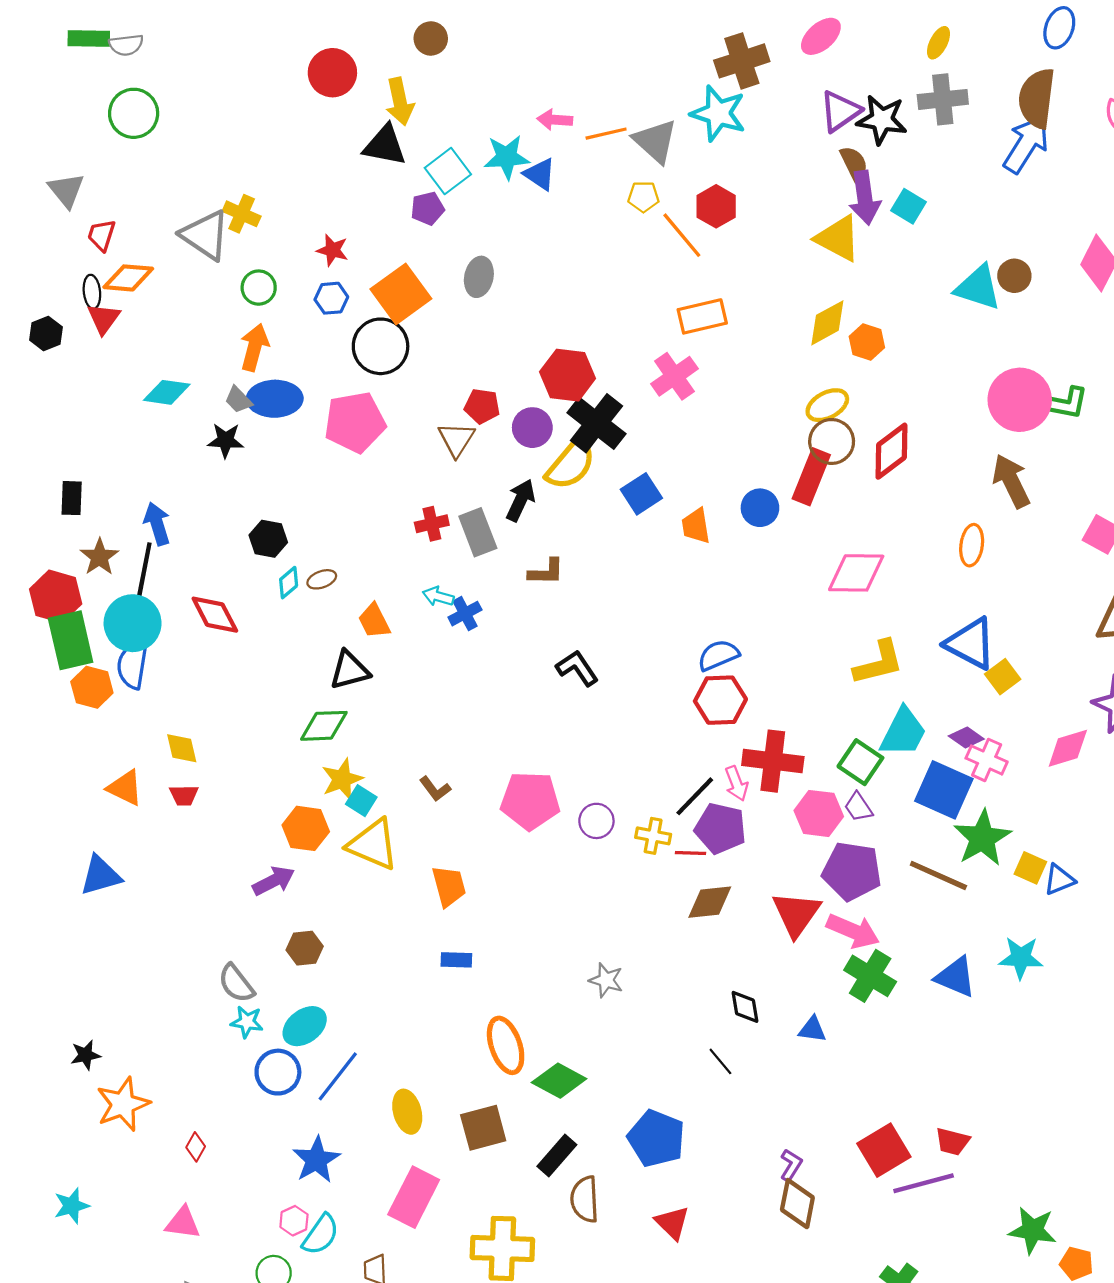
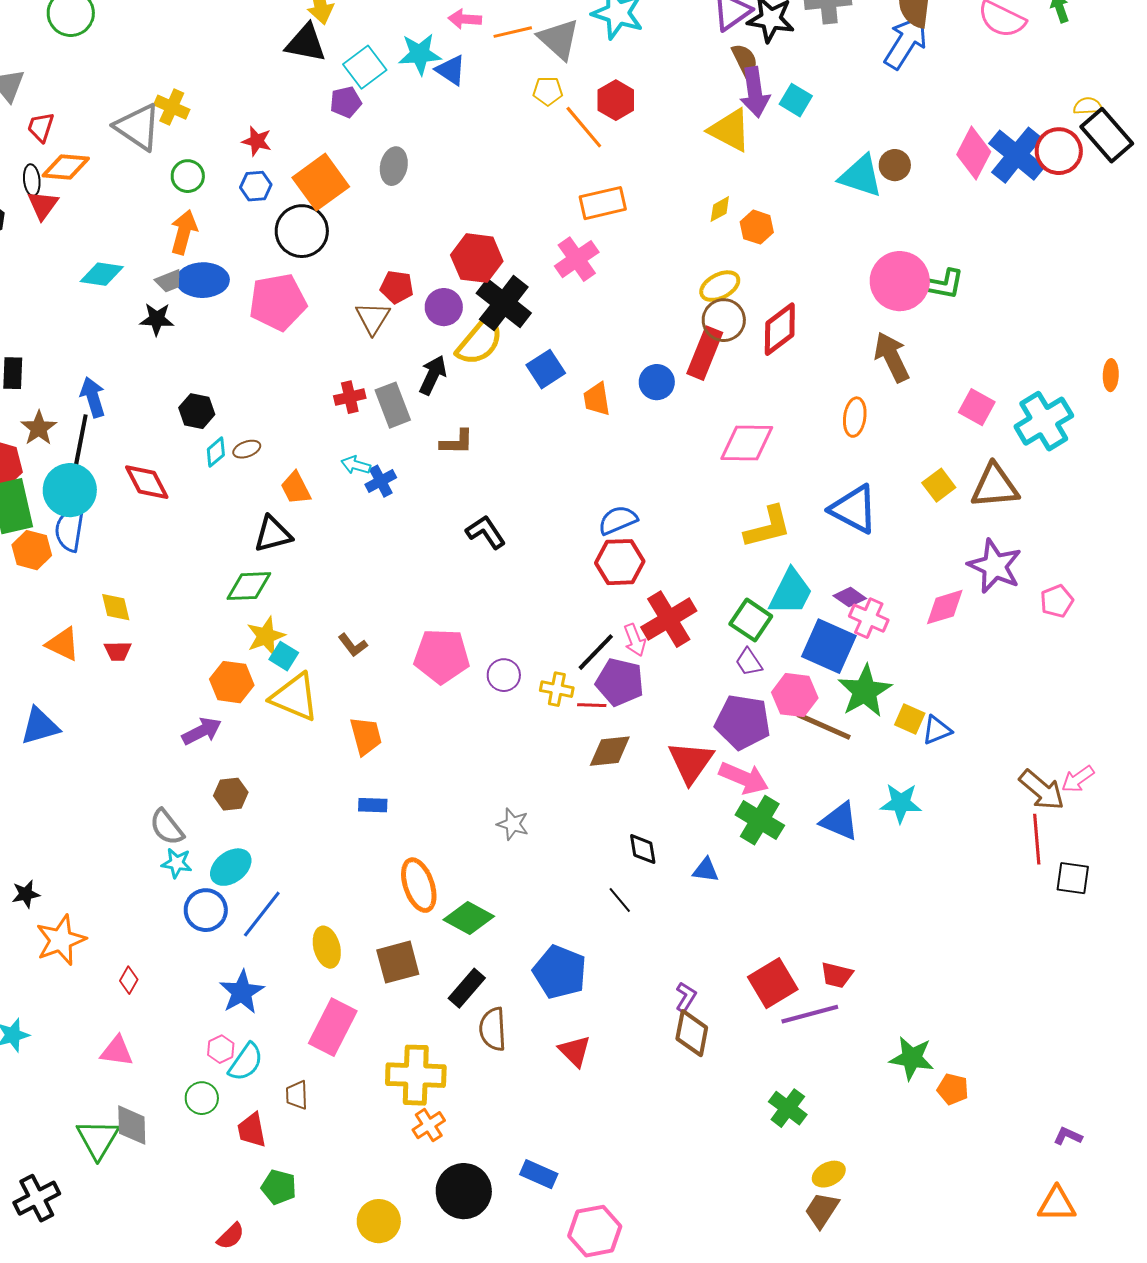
yellow diamond: (827, 323) -> (720, 209), size x0.6
gray trapezoid: (238, 400) -> (169, 281), turned -68
yellow square: (1003, 677) -> (939, 485), moved
red cross: (773, 761) -> (669, 619), turned -38
pink hexagon: (819, 813) -> (795, 695), moved

